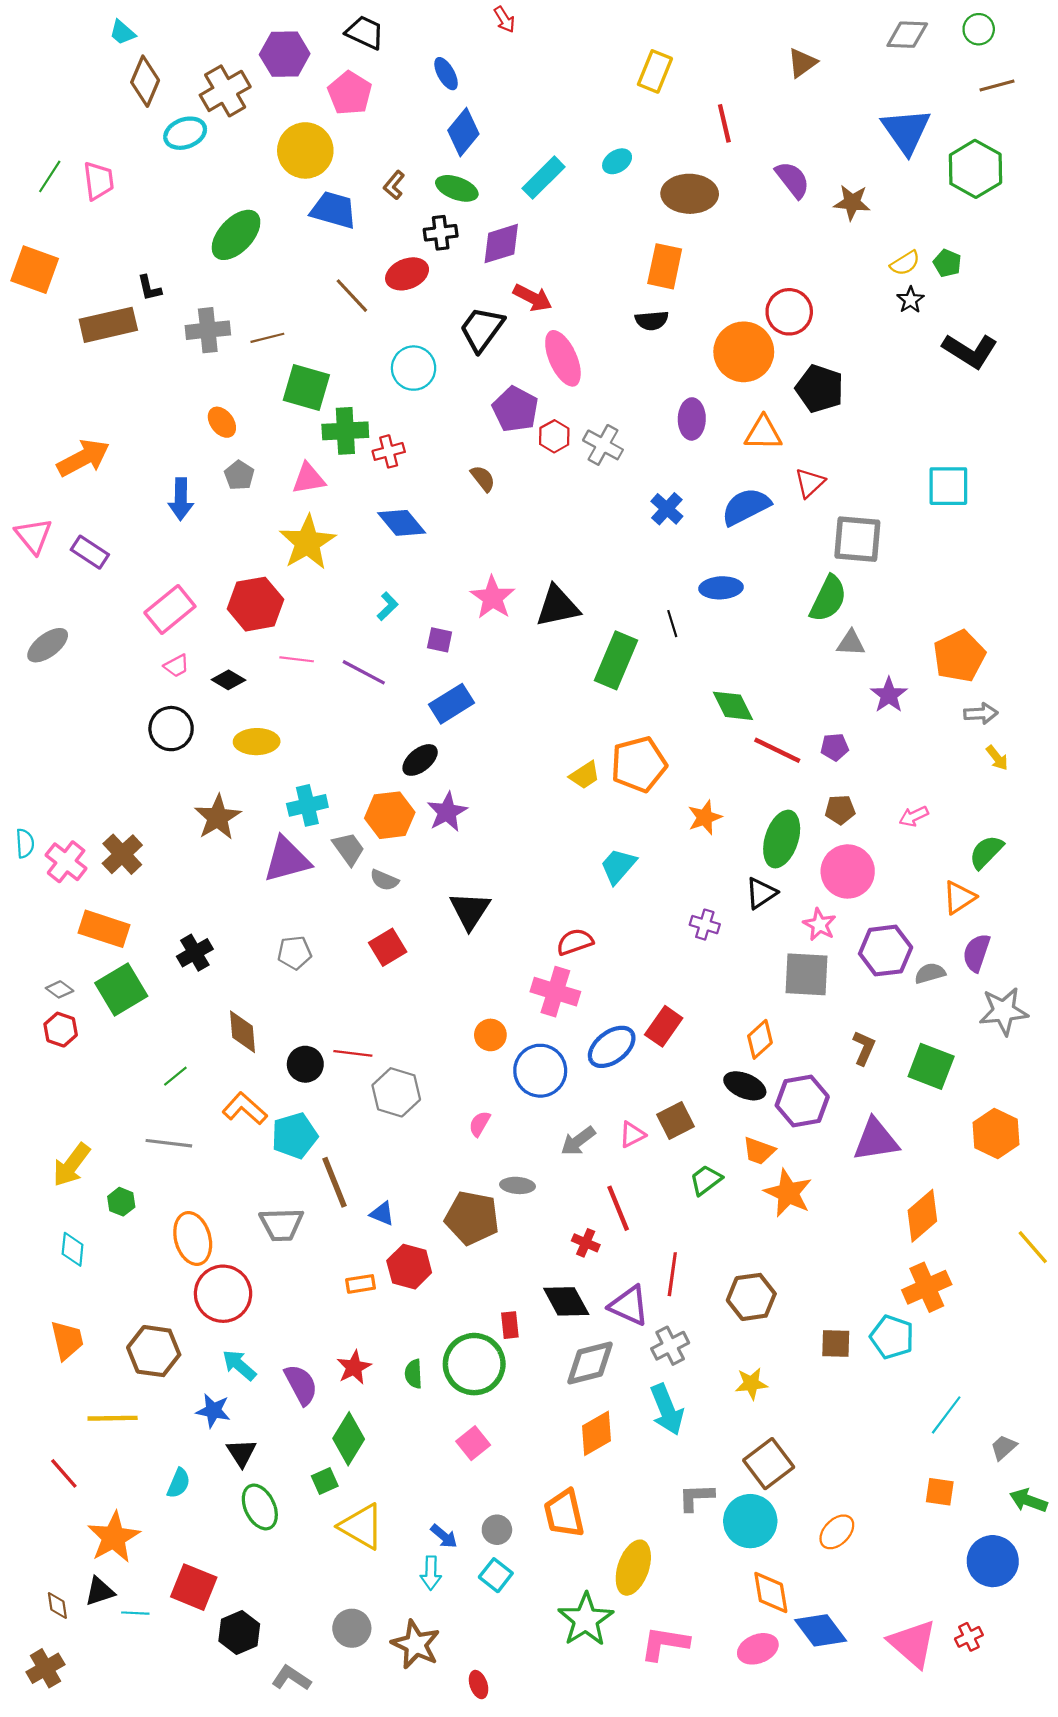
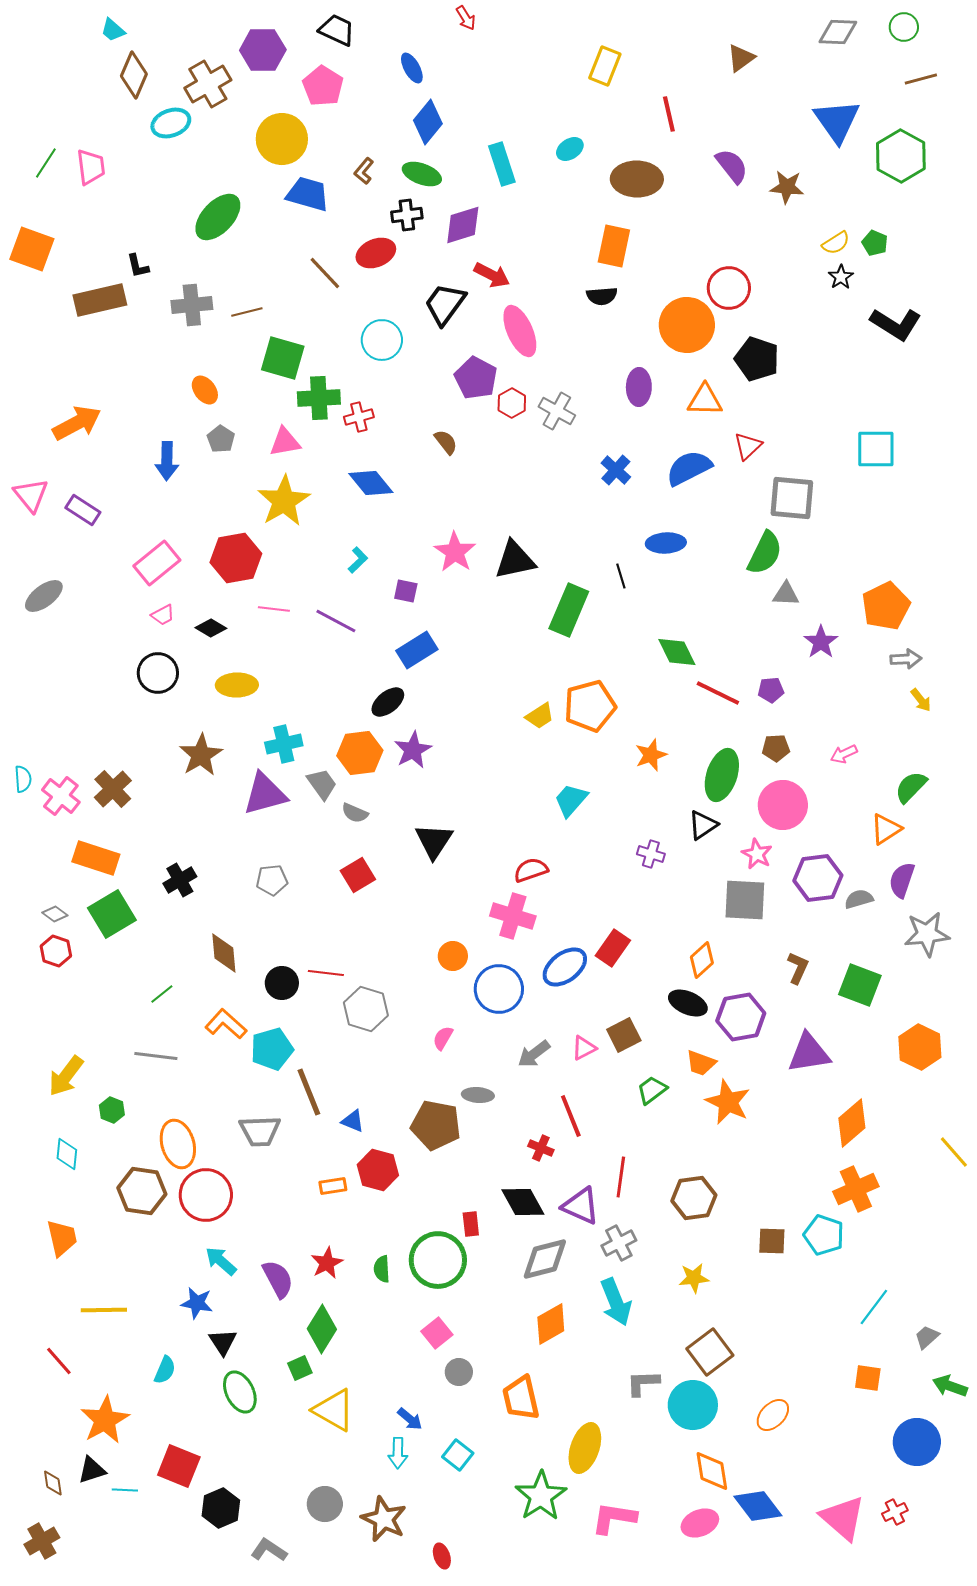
cyan rectangle: (543, 178) -> (502, 164), turned -63
brown hexagon: (154, 1351) -> (142, 1191), moved
gray circle: (497, 1530) -> (459, 1372), moved

